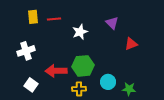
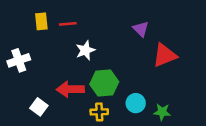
white star: (80, 32) -> (85, 50), moved
red triangle: (131, 44) -> (165, 55), size x1.5
white cross: (26, 51) -> (19, 60), moved

